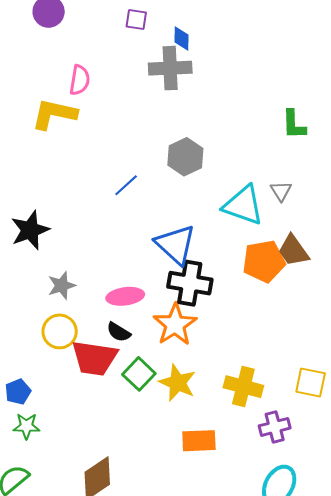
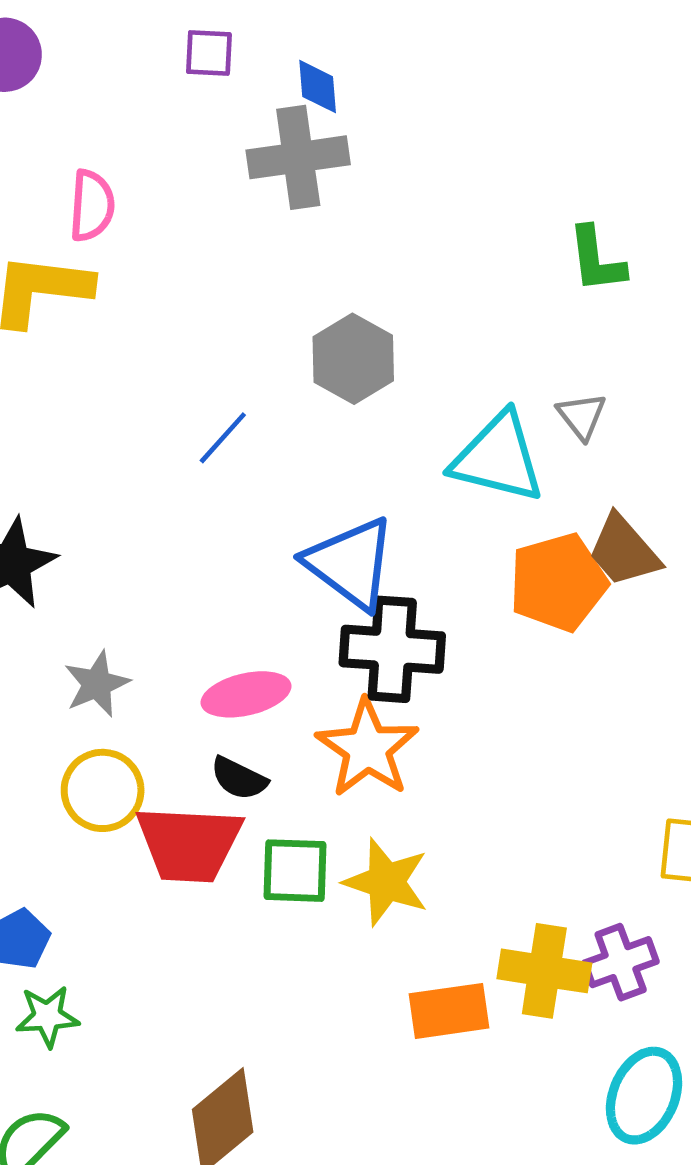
green square: (139, 374) -> (295, 871), turned -36
yellow cross: (243, 387) -> (544, 971), moved

